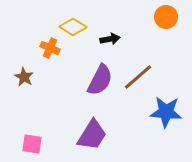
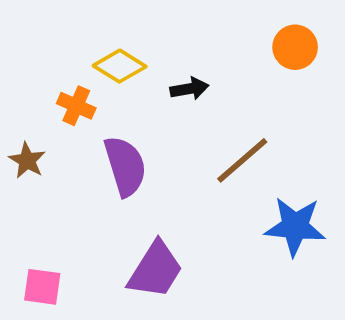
purple semicircle: (100, 80) -> (125, 166), moved, turned -44

